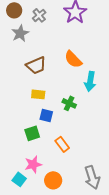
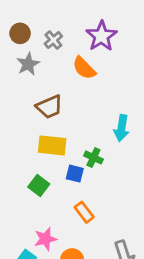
orange semicircle: (73, 59) -> (84, 68), moved
yellow rectangle: (38, 94) -> (52, 145), size x1.5
blue square: (46, 115) -> (75, 174), moved
green square: (32, 133) -> (39, 186), moved, turned -35

